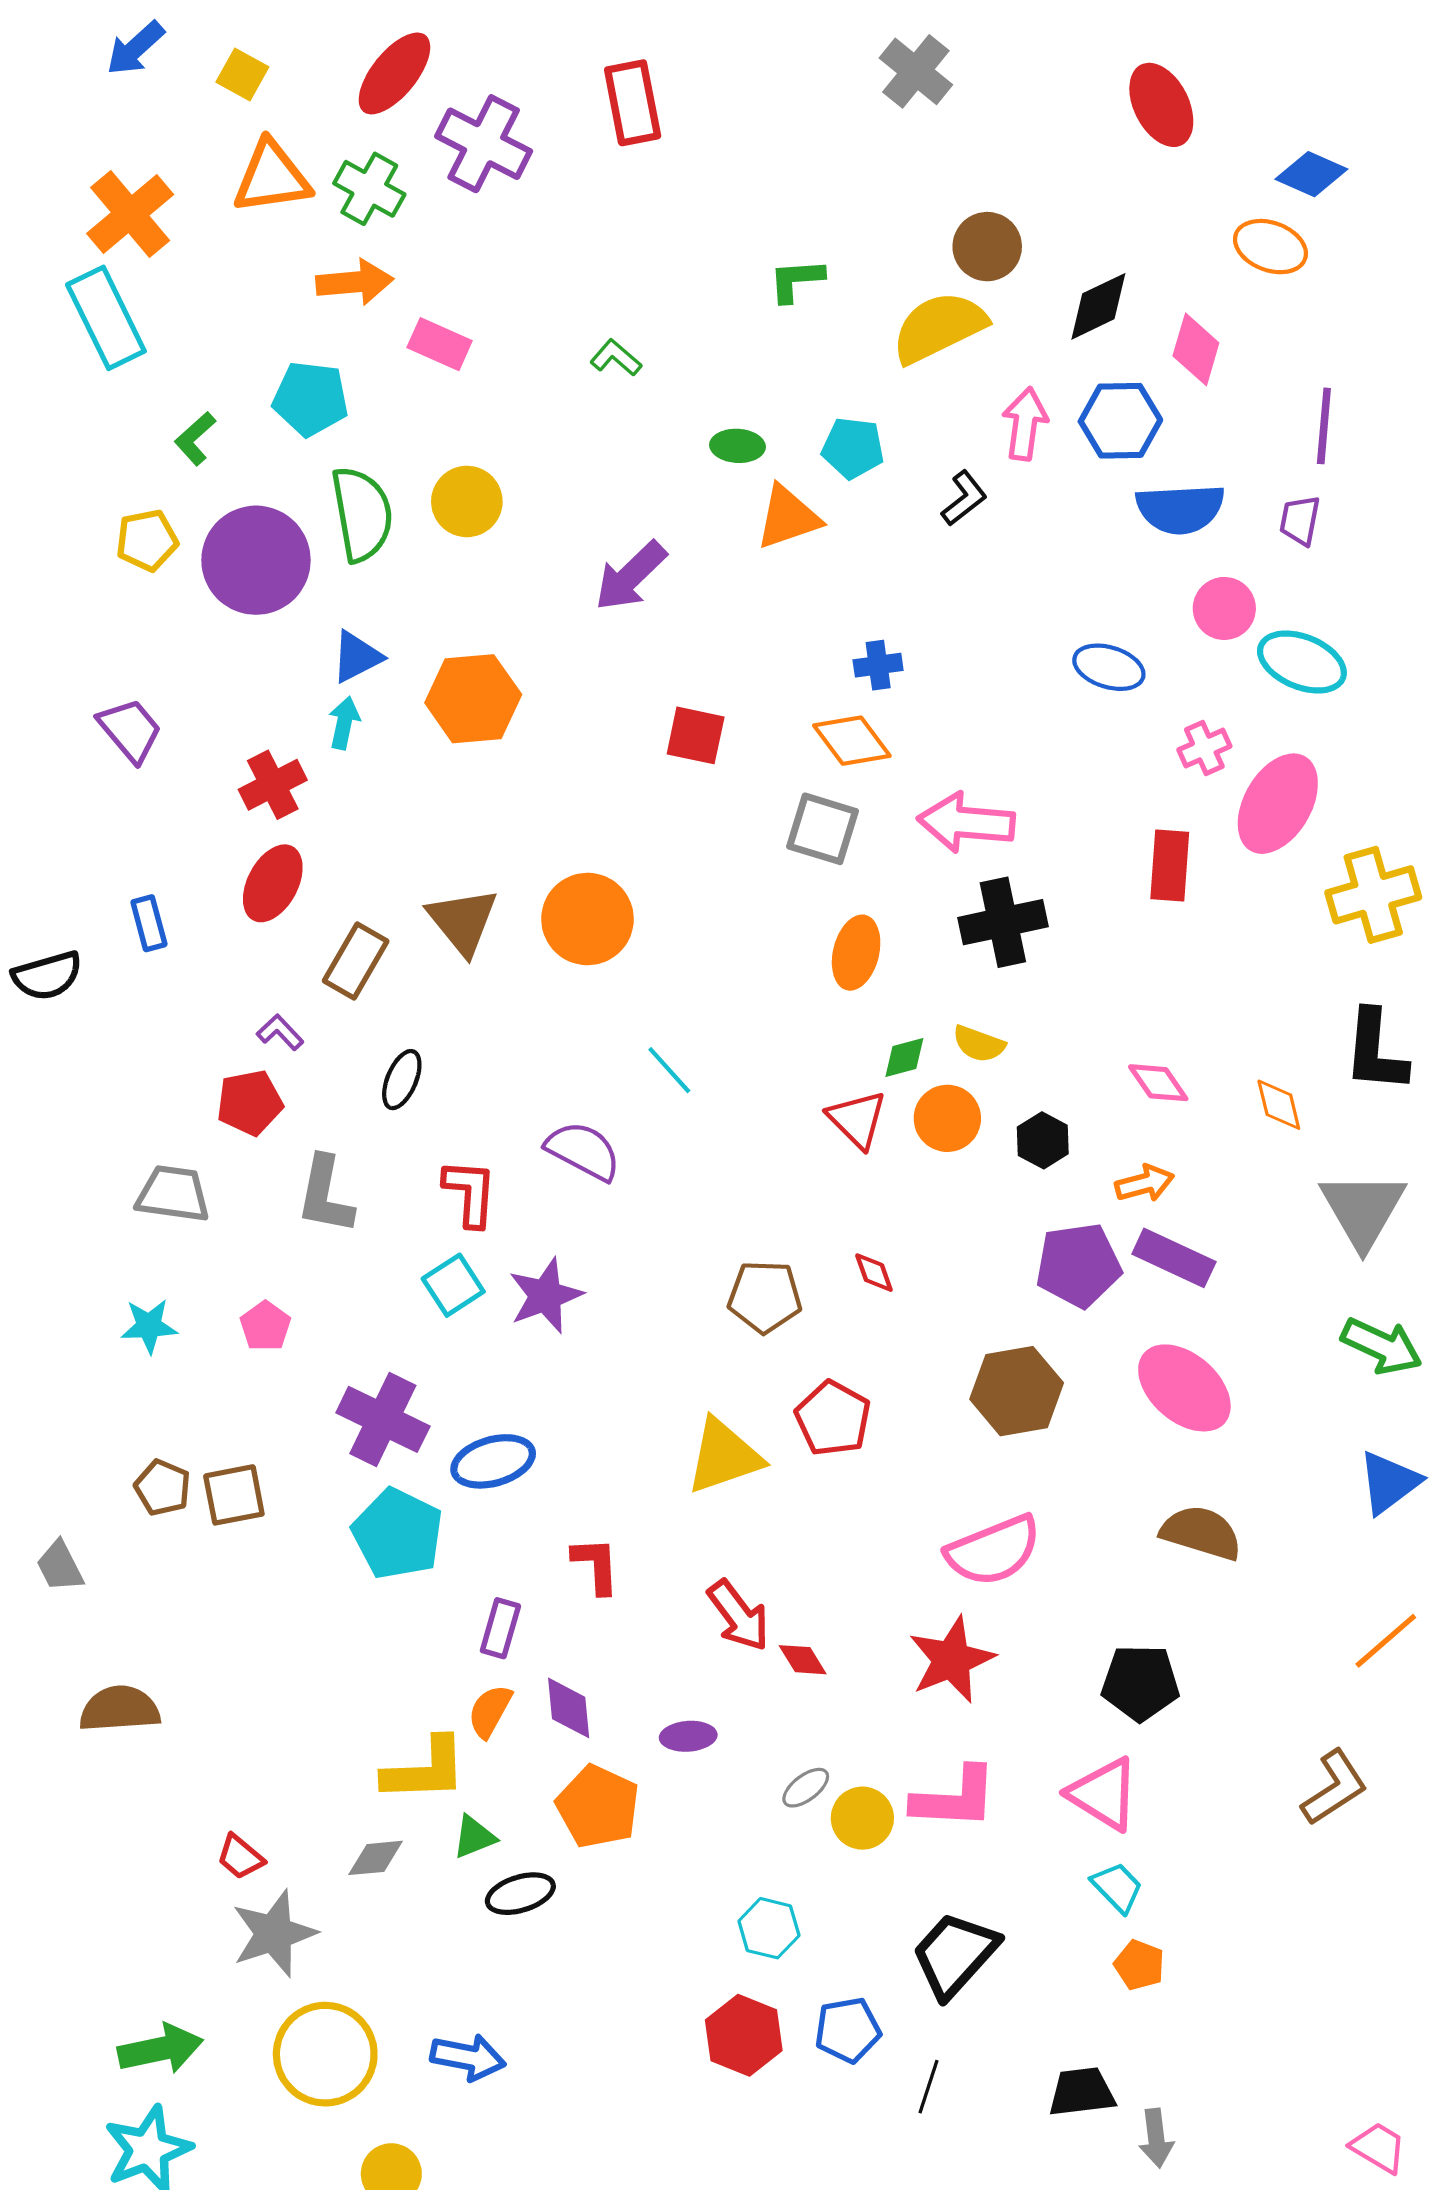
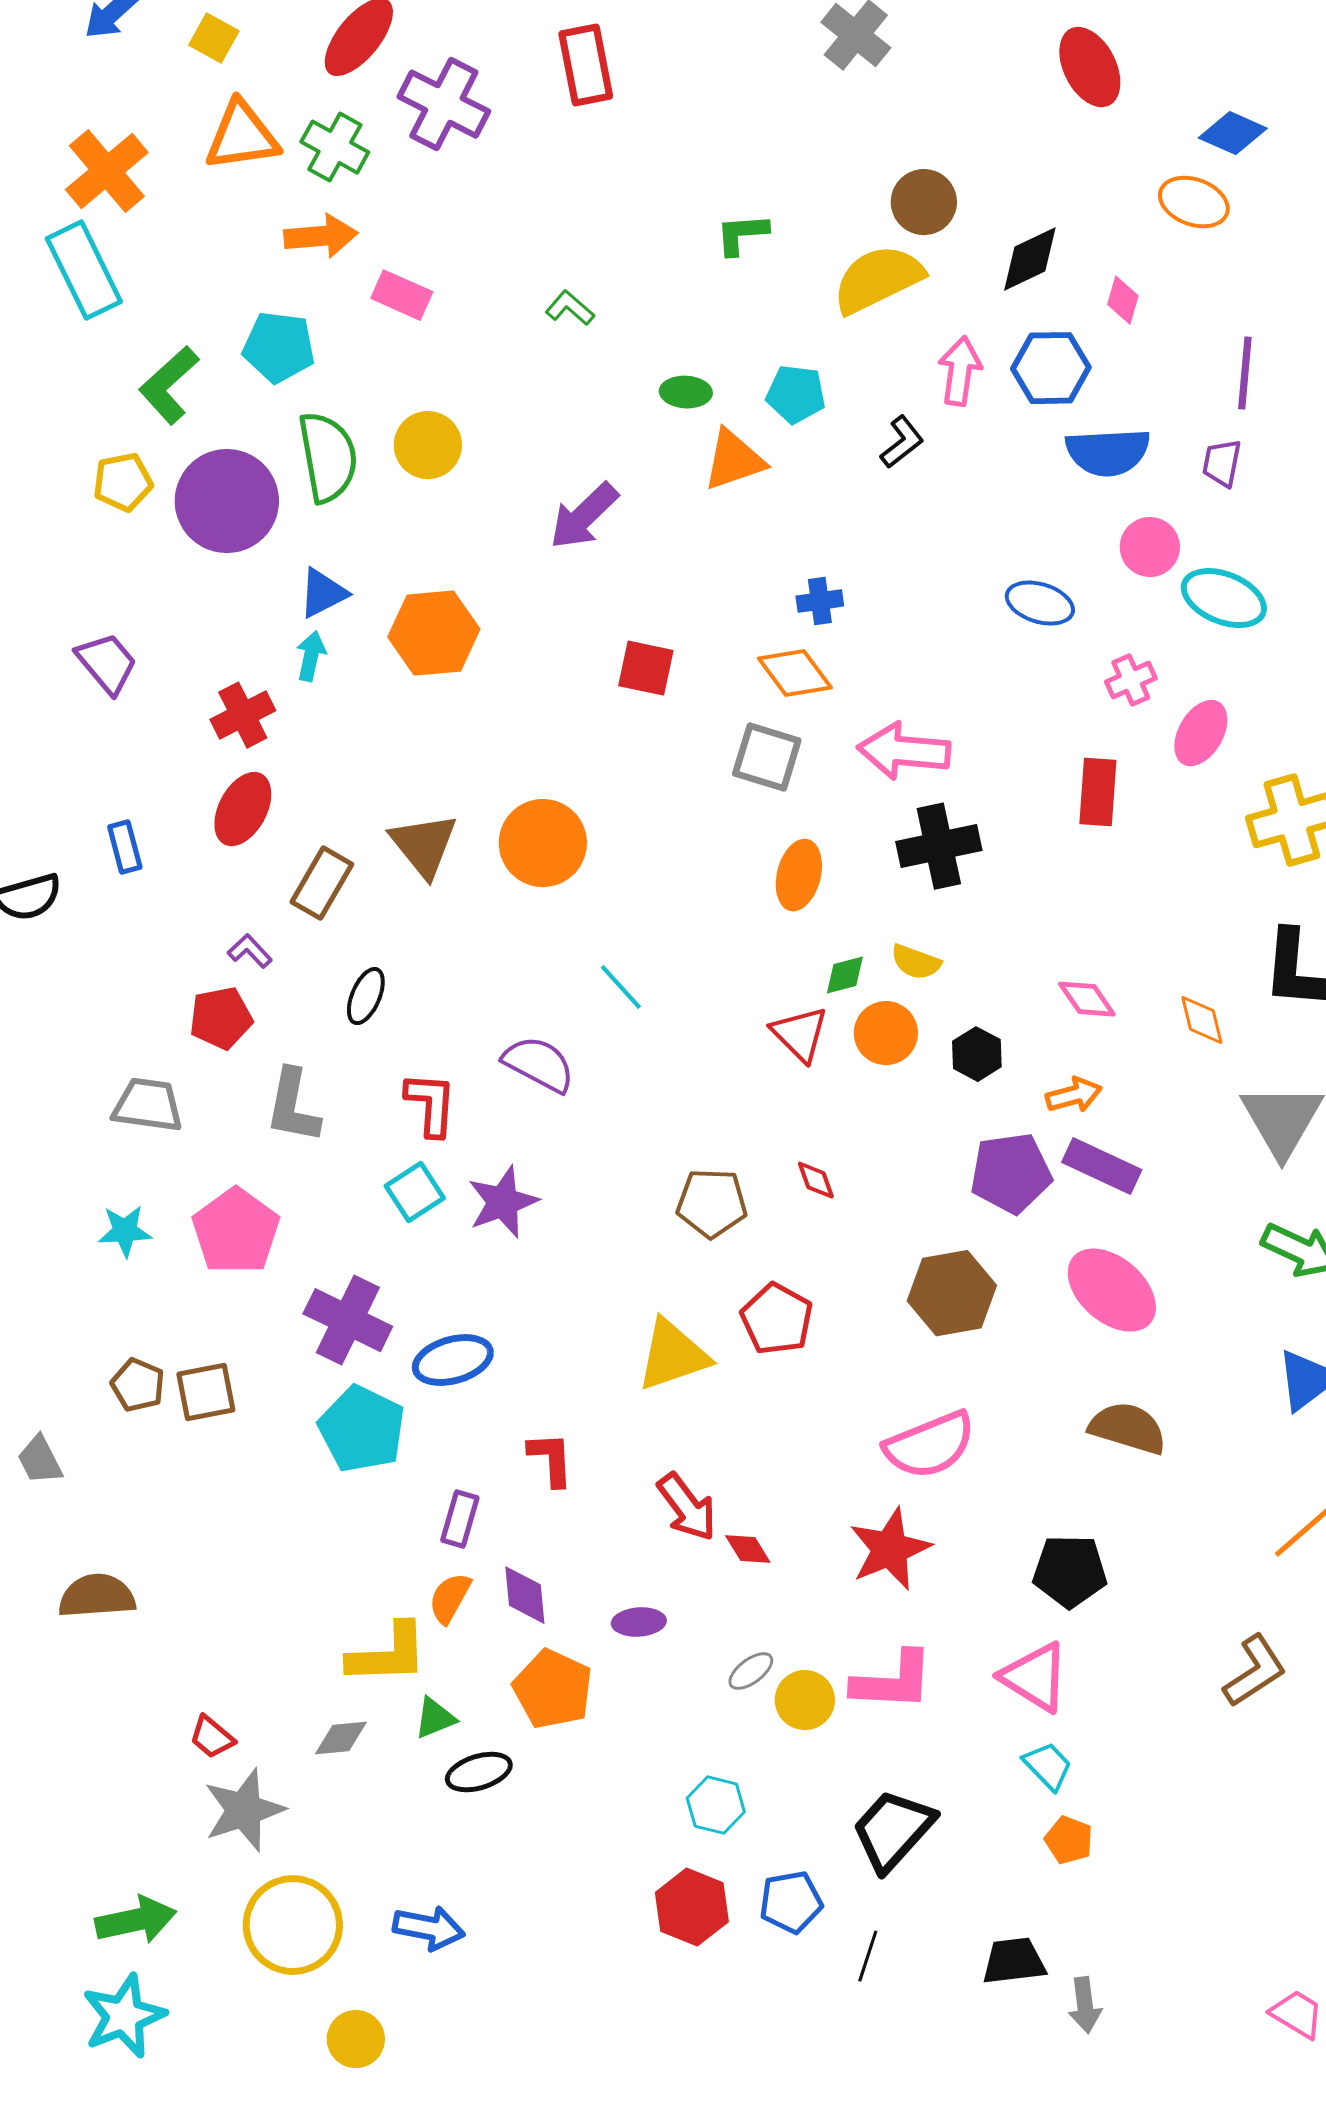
pink diamond: (1196, 349) -> (1123, 300), size x0.7
green L-shape: (195, 439) -> (169, 385), size x1.5
pink ellipse: (1278, 804) -> (1201, 733), size x0.7
pink pentagon: (265, 1326) -> (236, 1231), size x1.8

